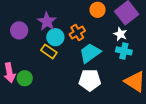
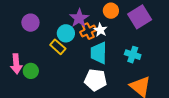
purple star: (47, 21) -> (79, 18), moved
white star: (120, 34) -> (100, 30), moved
cyan trapezoid: (90, 53) -> (99, 53), turned -60

